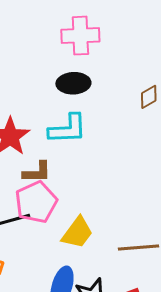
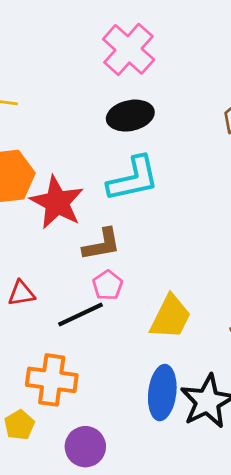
pink cross: (80, 36) -> (129, 49), turned -36
pink pentagon: (36, 202) -> (108, 285), size x0.5

